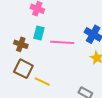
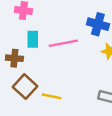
brown square: (23, 69) -> (25, 87), turned 30

